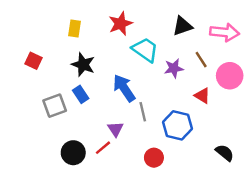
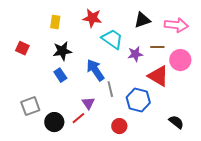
red star: (120, 24) -> (92, 18), turned 30
brown line: (201, 60) -> (157, 47), turned -56
black star: (83, 65) -> (62, 51), turned -30
red triangle: (202, 96) -> (158, 76), size x1.6
gray square: (55, 106) -> (30, 106), moved

